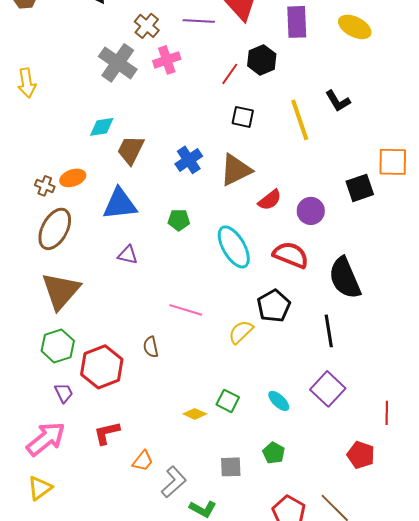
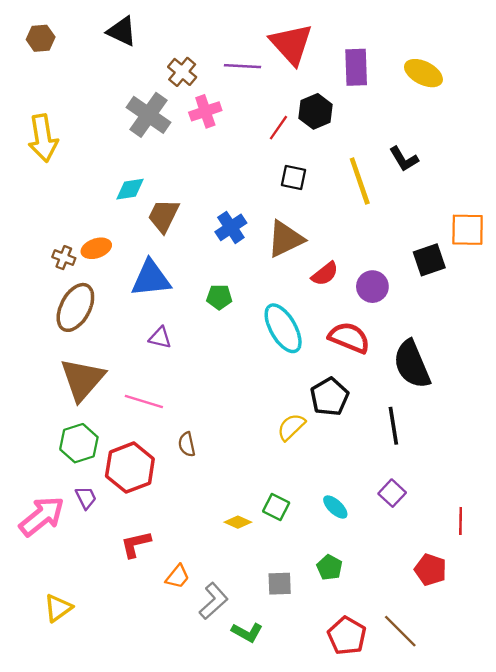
yellow arrow: (27, 83) -> (43, 138), size x1.4
pink line: (186, 310) -> (144, 401), moved
purple square: (328, 389) -> (392, 493), size x0.7
pink arrow: (46, 439) -> (42, 516), moved

